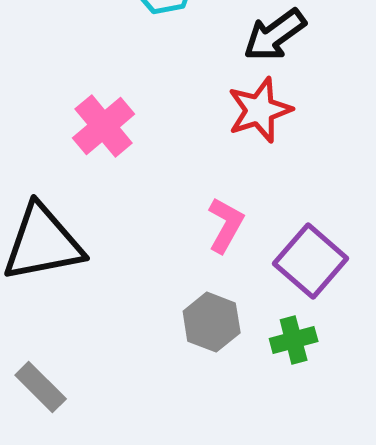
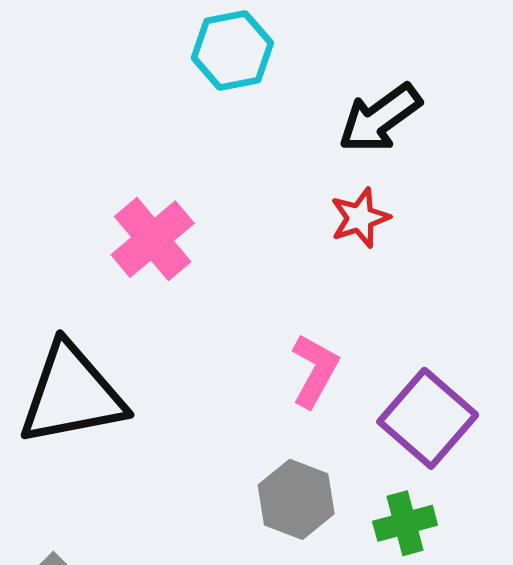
red star: (260, 110) -> (360, 218), size x0.7

